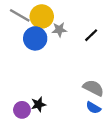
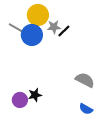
gray line: (20, 15) -> (18, 29), moved
black line: (91, 35) -> (64, 31), moved
blue semicircle: (93, 108) -> (86, 109), moved

